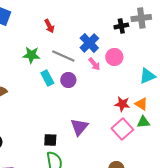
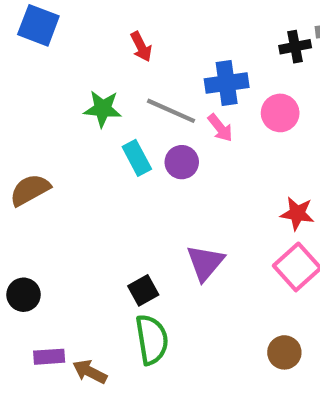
blue cross: (89, 43) -> (227, 83), turned 36
pink arrow: (94, 64) -> (220, 128), moved
black square: (50, 140) -> (143, 290), turned -32

